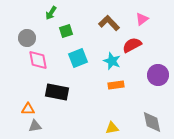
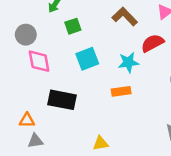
cyan star: (112, 61) -> (128, 62), turned -30
orange rectangle: (116, 85) -> (121, 91), moved
yellow triangle: (112, 128) -> (101, 143), moved

